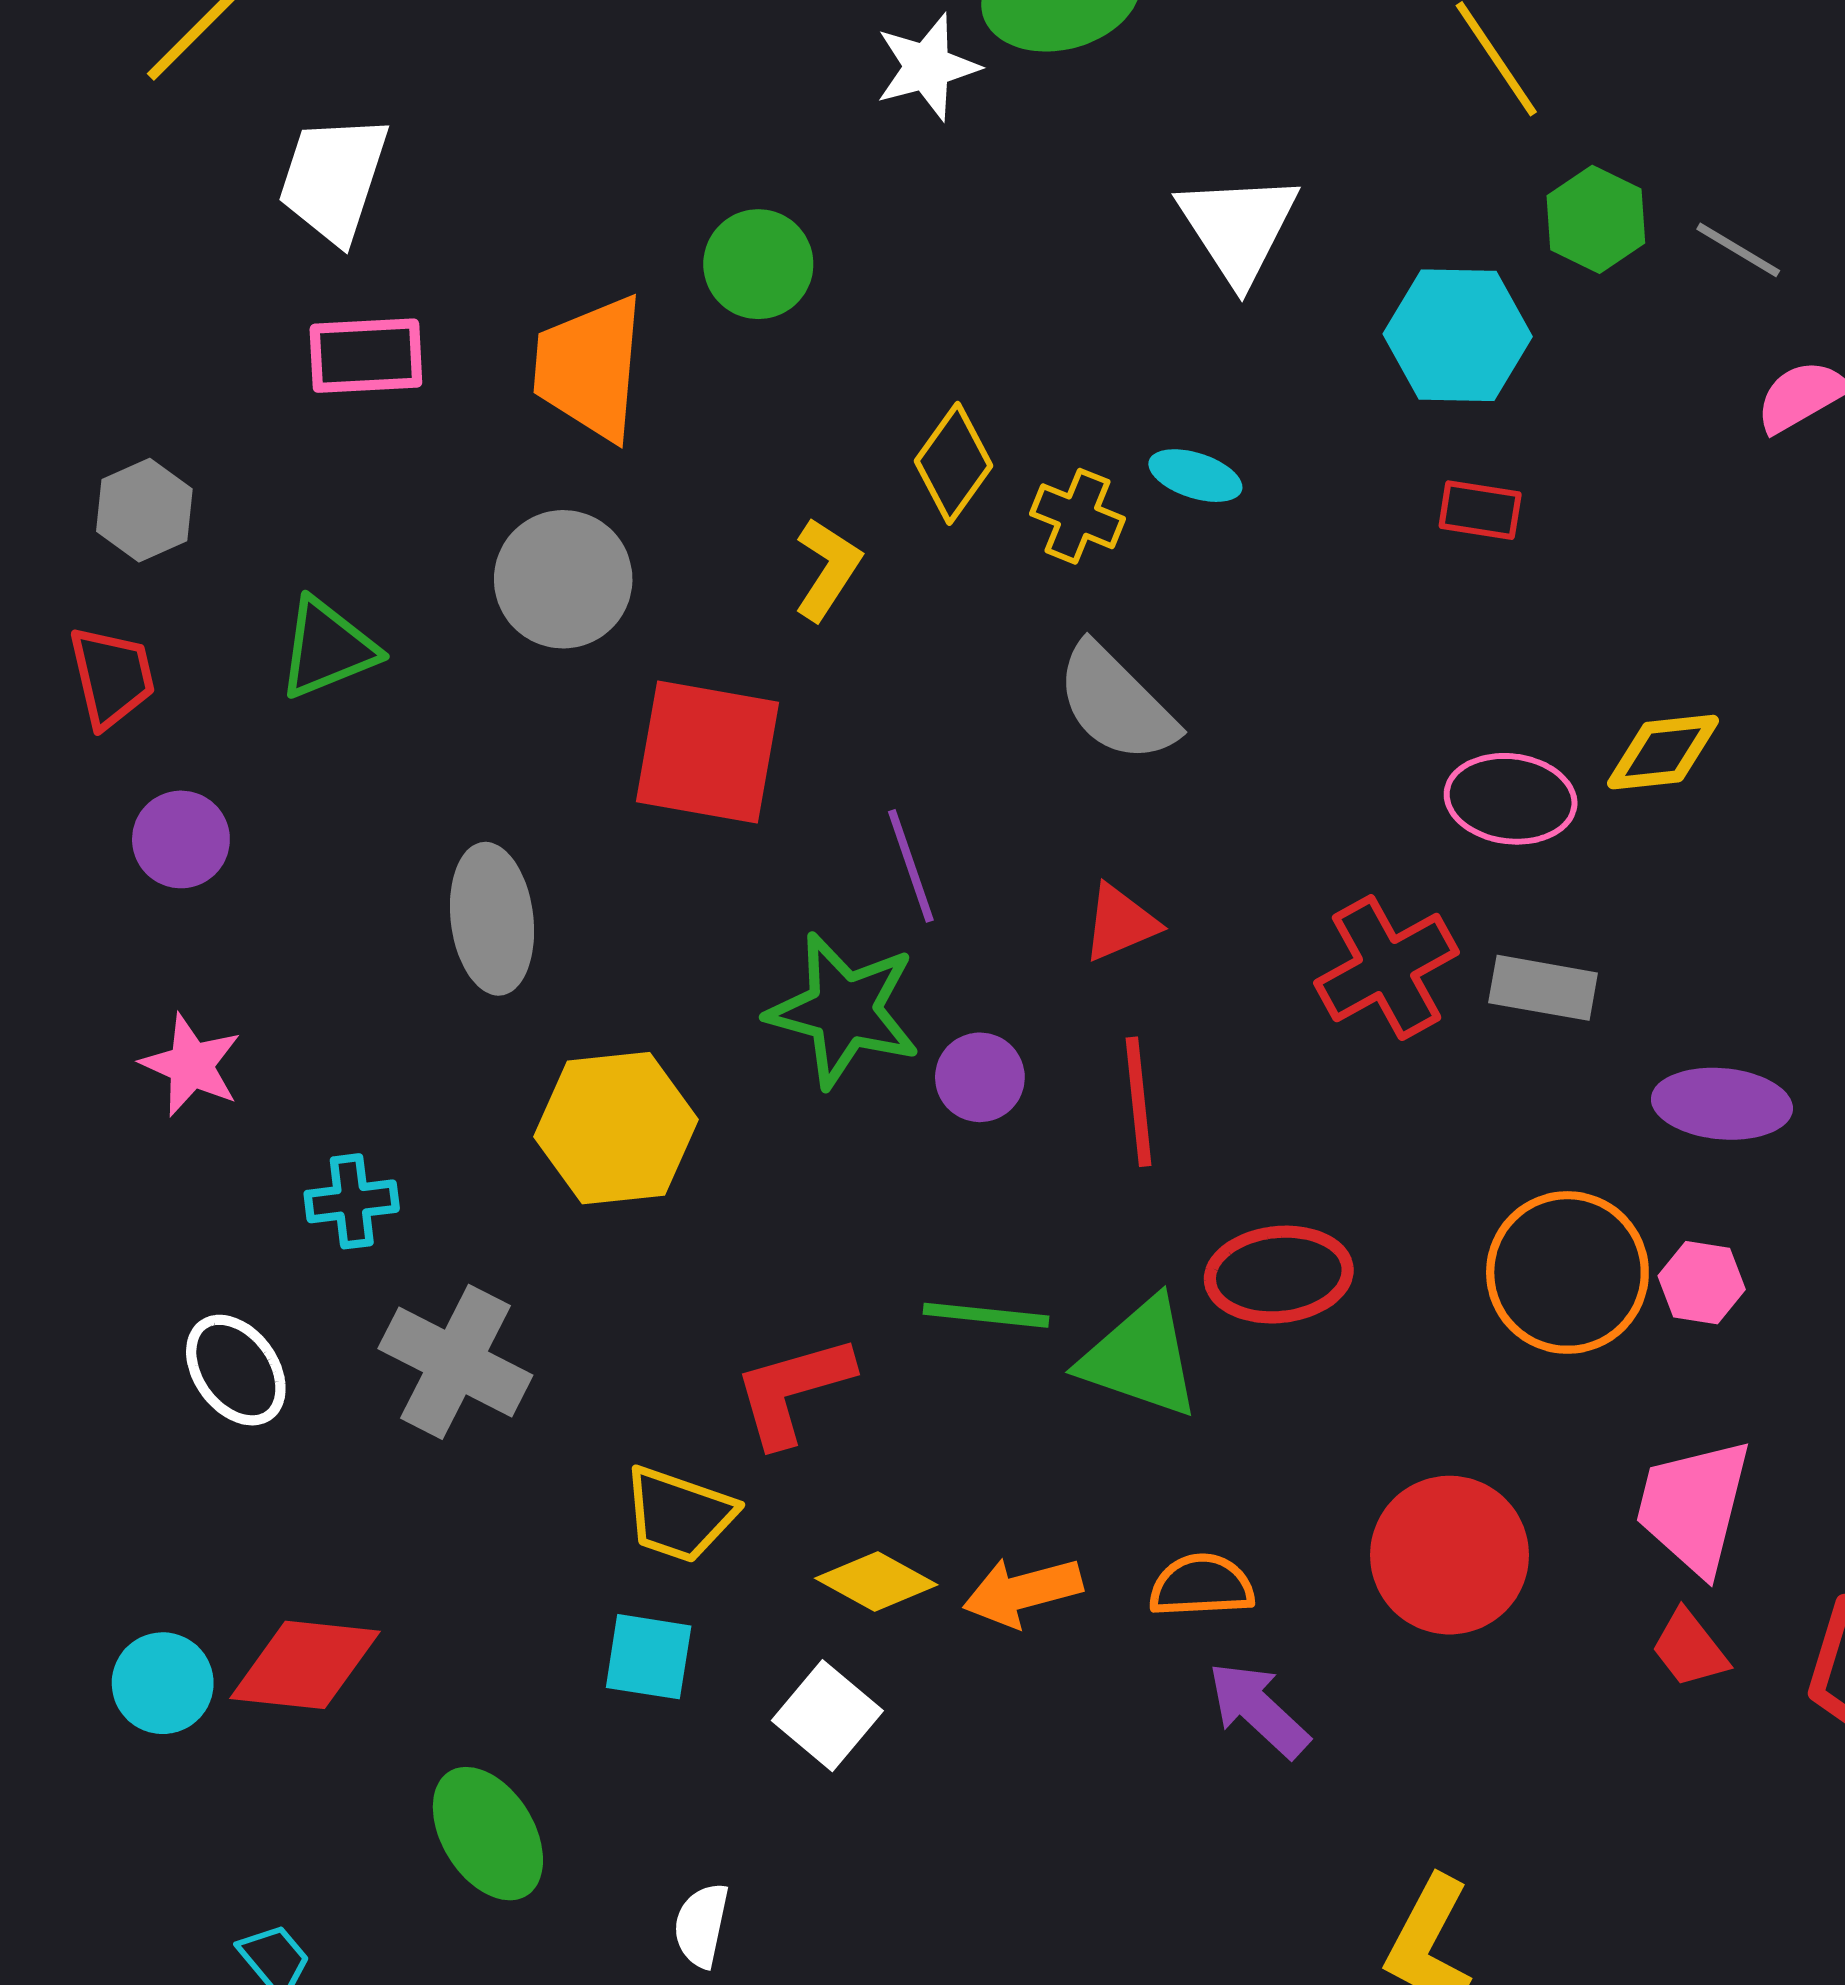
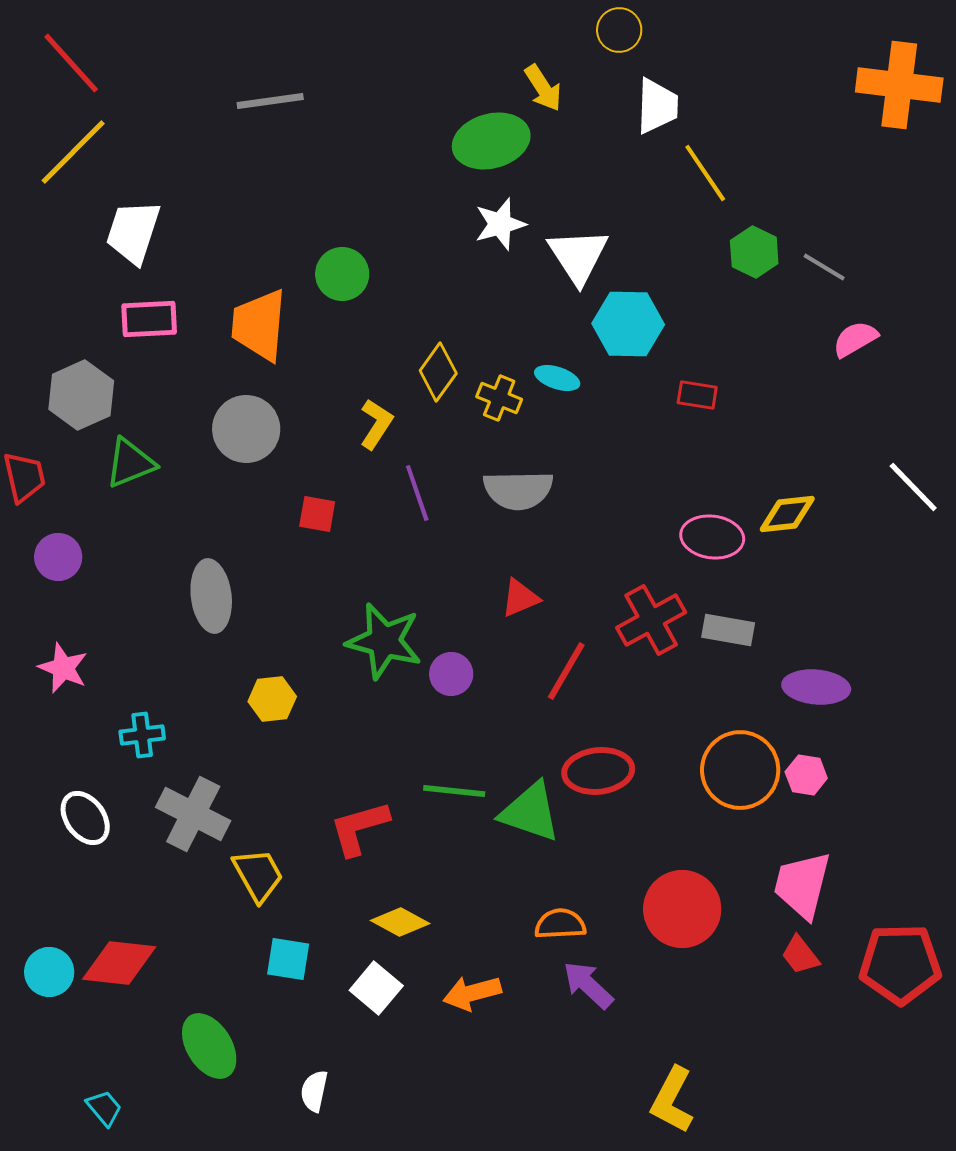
white star: (927, 67) -> (500, 224), moved
cyan hexagon: (1458, 335) -> (628, 324), moved
gray hexagon: (144, 510) -> (81, 395), moved, size x1.4
gray semicircle: (1116, 703) -> (518, 490), turned -46
red square: (707, 752) -> (317, 514), size x0.5
purple line: (911, 866) -> (417, 493), moved
red line: (1138, 1102) -> (566, 671), moved, turned 36
yellow hexagon: (616, 1128) -> (272, 699), size x0.6
yellow trapezoid: (679, 1514) -> (258, 875), moved, turned -138
orange arrow: (1023, 1592) -> (472, 993), moved

